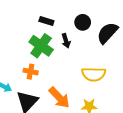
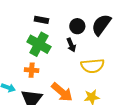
black circle: (83, 22) -> (77, 26), moved
black arrow: (66, 41) -> (71, 45), moved

